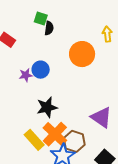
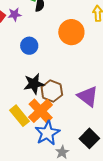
purple star: (26, 75) -> (15, 14), moved
brown hexagon: (74, 141) -> (52, 91), moved

